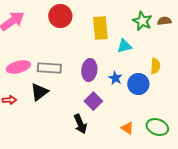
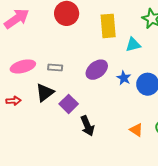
gray rectangle: (49, 68) -> (55, 68), size x0.6
purple ellipse: (89, 70) -> (97, 70), turned 45
purple square: (93, 101) -> (69, 104), moved

